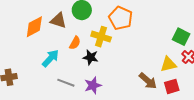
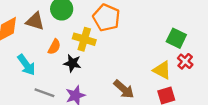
cyan arrow: (50, 58) -> (26, 65), turned 102
yellow triangle: (168, 64) -> (162, 70), turned 42
brown arrow: (148, 81) -> (124, 89), moved

